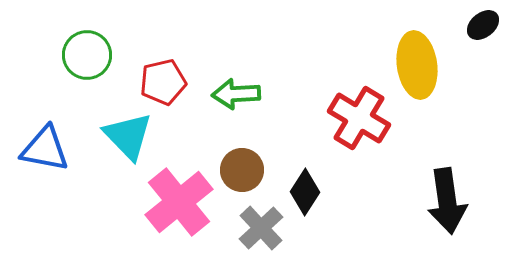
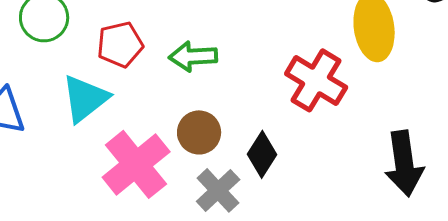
cyan triangle: (128, 136) -> (85, 98), turned 36

